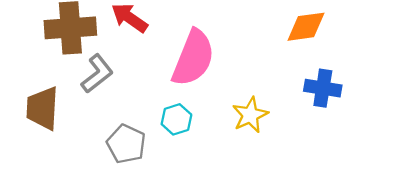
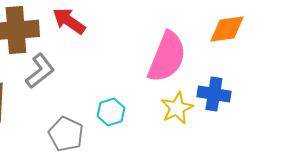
pink semicircle: (193, 58) -> (167, 57), moved
blue cross: (323, 88) -> (214, 94), moved

